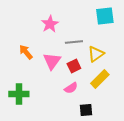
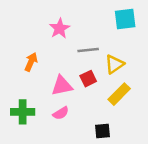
orange arrow: (26, 52) -> (31, 62), turned 63
pink triangle: (52, 61) -> (62, 86), moved, turned 42
pink semicircle: (71, 88) -> (61, 113), moved

